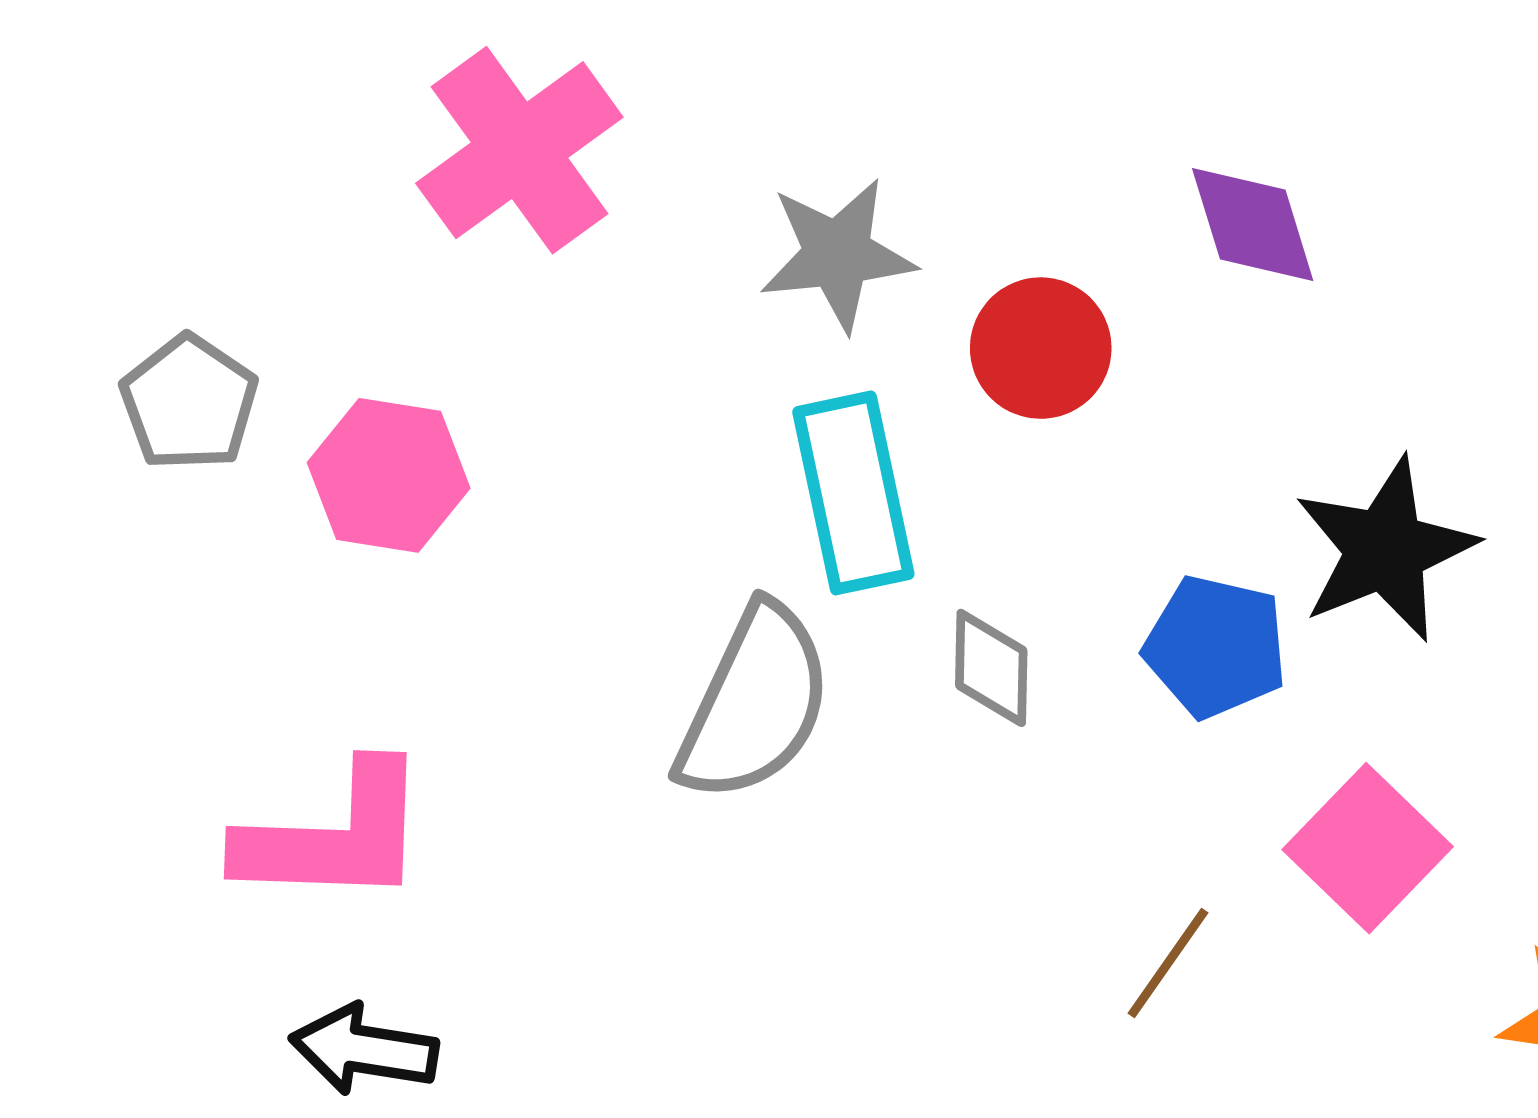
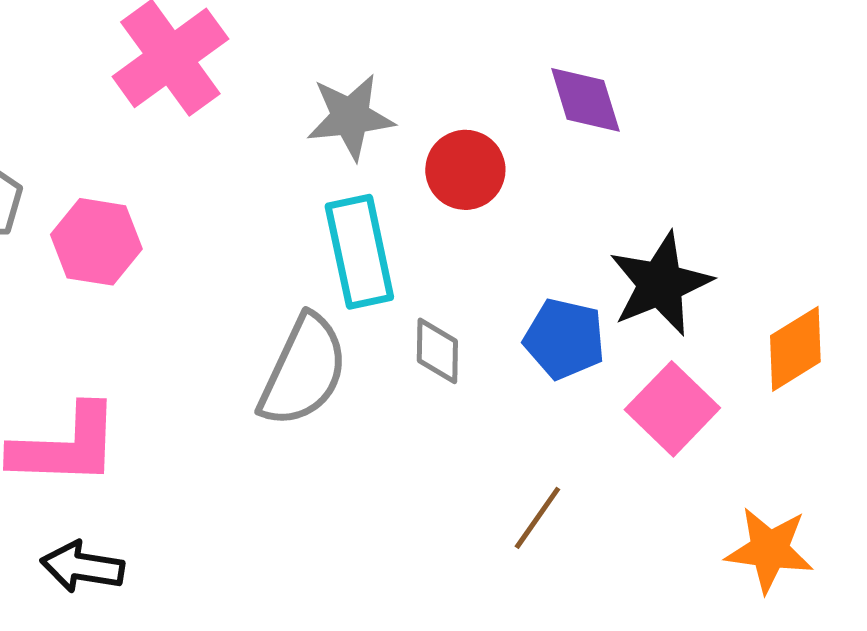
pink square: (1368, 848) -> (672, 409), moved

